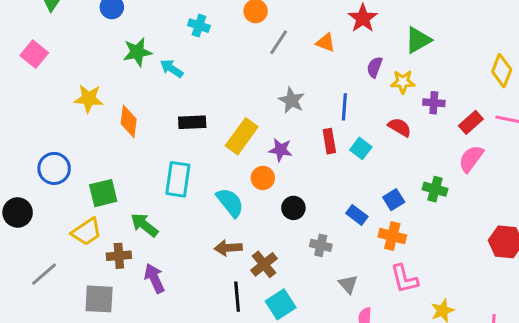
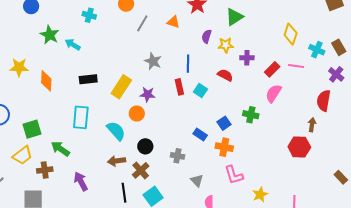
green star: (137, 52) -> (50, 35), turned -30
black circle: (293, 208) -> (145, 146), moved
purple arrow: (154, 278) -> (81, 181), moved

